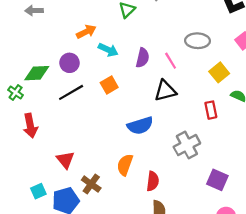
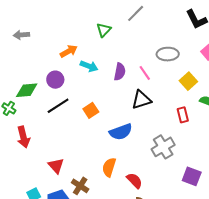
orange square: (109, 85) -> (91, 110), moved
red semicircle: (153, 181) -> (134, 181), turned -48

